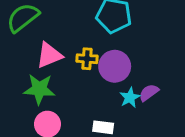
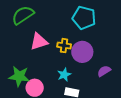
green star: (39, 89) -> (19, 76), moved
cyan star: (130, 98) -> (64, 75), moved

